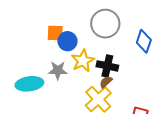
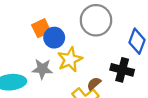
orange square: (55, 33) -> (41, 28), turned -30
black cross: (107, 66) -> (122, 70), moved

